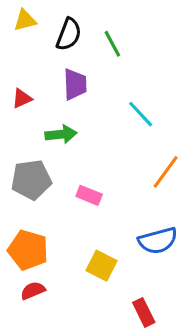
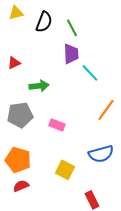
purple trapezoid: (75, 84) -> (71, 54), moved

